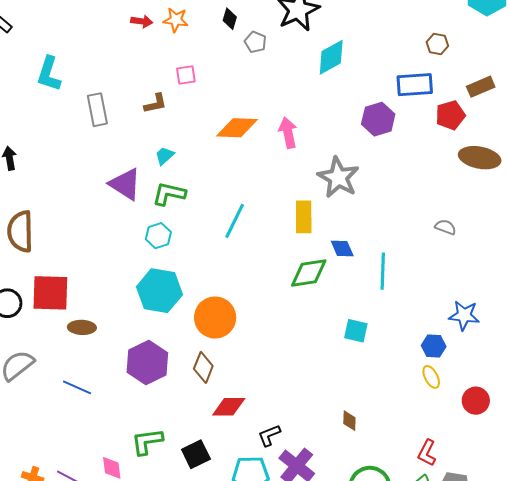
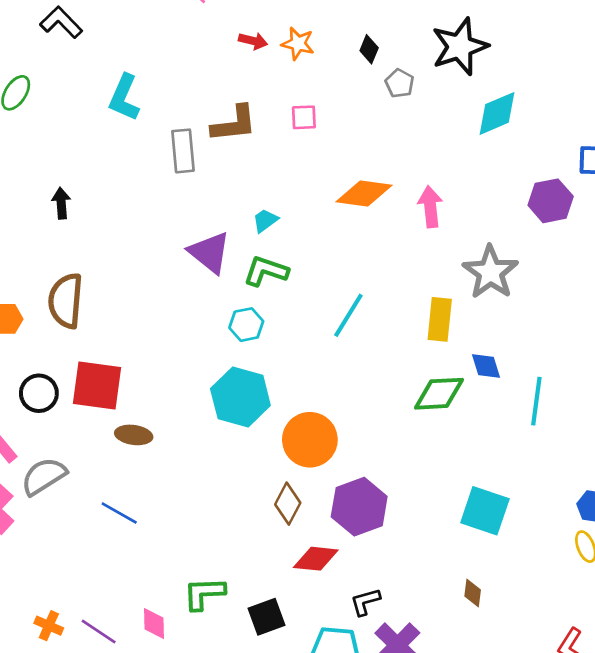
brown L-shape: (155, 104) -> (234, 124), moved, size x1.5
cyan square: (356, 331) -> (485, 511), moved, size x1.5
purple hexagon: (147, 362) -> (359, 507), moved

